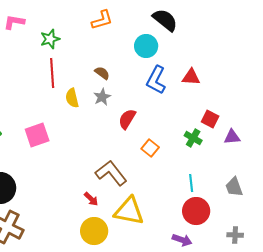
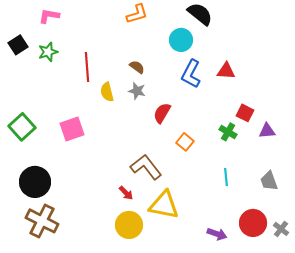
green star: (50, 39) -> (48, 52), moved
gray star: (102, 97) -> (137, 91), turned -30
red circle: (196, 211) -> (253, 223), moved
gray cross: (235, 235) -> (281, 229), moved, turned 35

